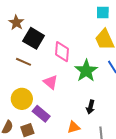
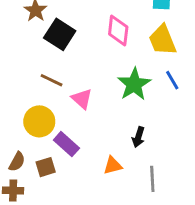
pink diamond: (62, 52) -> (118, 31), moved
brown line: (24, 62) -> (51, 80), moved

